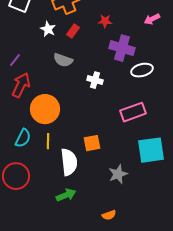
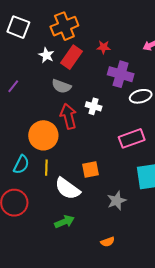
red rectangle: (73, 31) -> (71, 57), size x1.6
red arrow: (21, 85) -> (68, 116), moved, turned -40
white semicircle: (69, 162) -> (67, 189), turned 132

